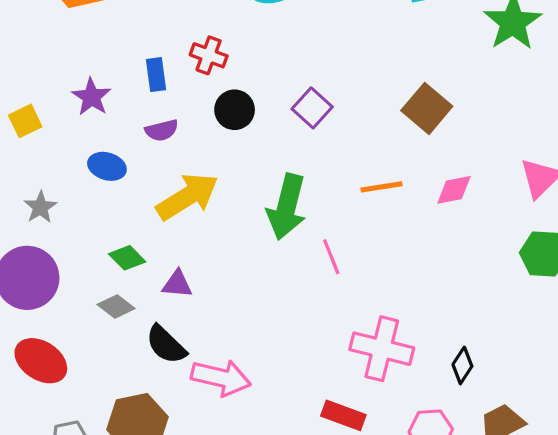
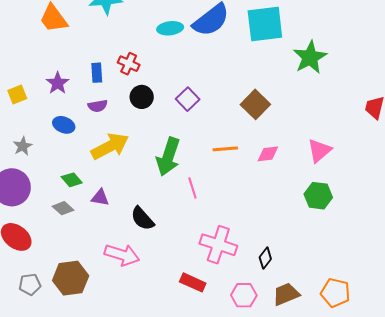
black semicircle: (166, 345) -> (142, 219), moved

